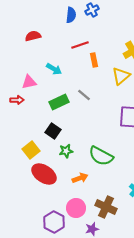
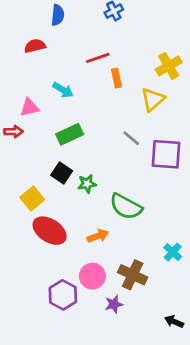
blue semicircle: (71, 15) -> (58, 15), moved
gray line: (84, 95) -> (131, 138), moved
green star: (66, 151) -> (87, 184), moved

